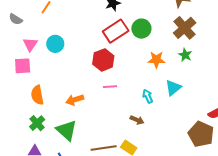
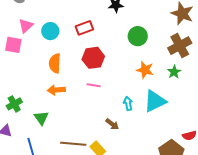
red rectangle: (116, 31) -> (84, 28), moved, size x0.7
cyan triangle: (173, 88) -> (155, 101), size x1.4
orange semicircle: (37, 95) -> (55, 63), moved
green triangle: (67, 130) -> (41, 118), size x0.7

